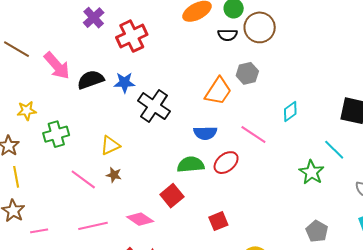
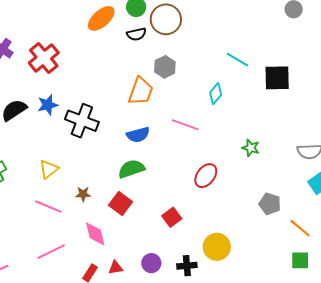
cyan line: (334, 150) -> (237, 60), moved
red ellipse: (226, 163) -> (206, 176), moved
green star: (312, 172) -> (251, 148), size x0.7
brown star: (114, 175) -> (83, 194), moved
pink line: (83, 179) -> (48, 207), moved
pink diamond: (140, 219) -> (95, 234), turned 56

